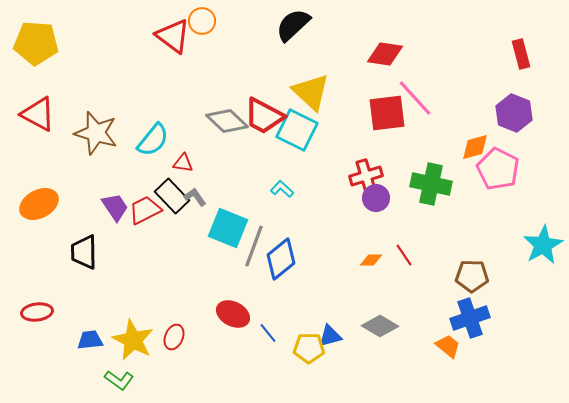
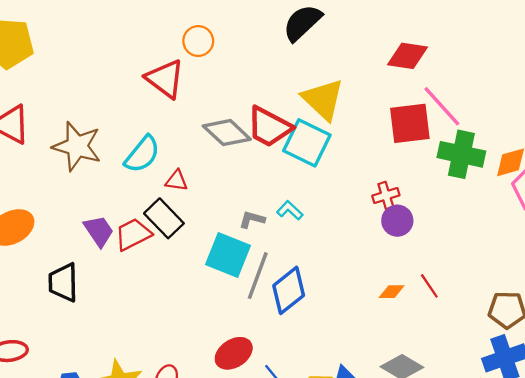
orange circle: (202, 21) -> (198, 41), moved
red triangle: (173, 36) -> (165, 79), moved
red cross: (366, 176) -> (386, 195), size x0.7
green cross: (431, 184) -> (461, 154), moved
gray L-shape: (195, 197) -> (252, 219), moved, turned -40
red ellipse: (233, 314) -> (234, 353), turned -60

